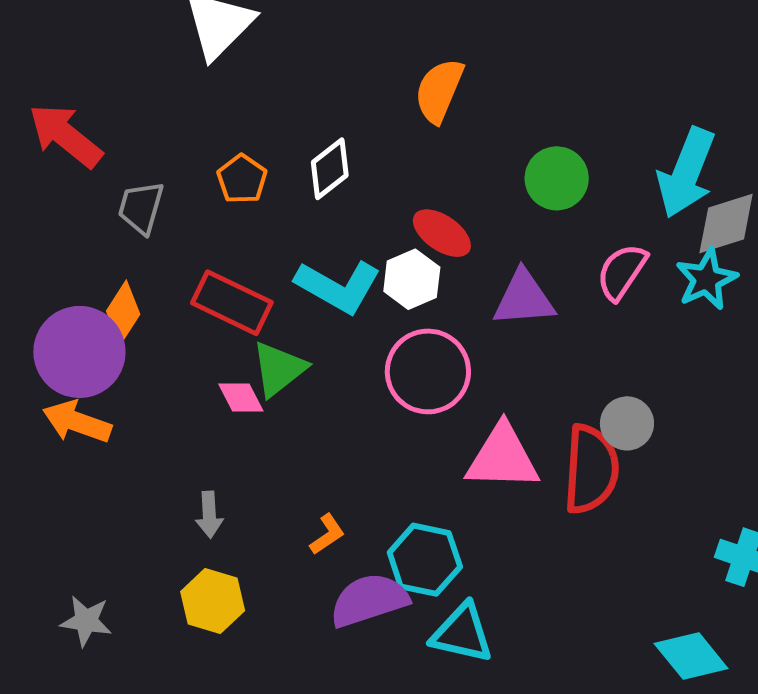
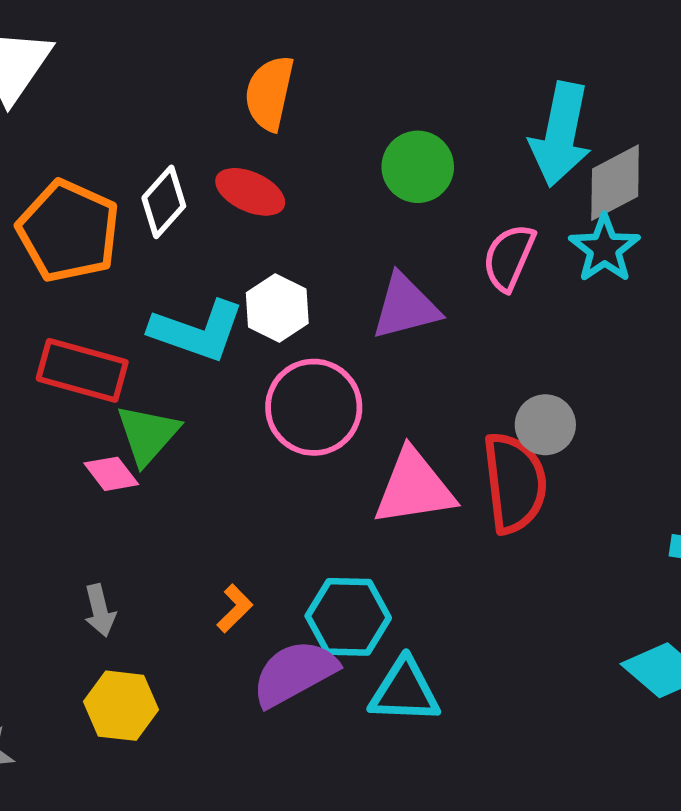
orange pentagon: (242, 179) -> (68, 231), size x1.8
red ellipse: (442, 233) -> (250, 192), moved

